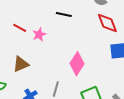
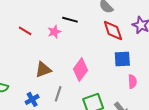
pink star: (39, 35) -> (54, 32), moved
brown triangle: (21, 64) -> (43, 70), moved

